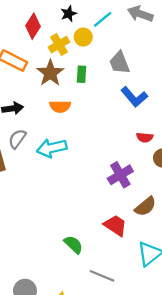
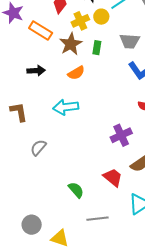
gray trapezoid: (120, 63) -> (130, 41), turned -70
orange semicircle: (60, 106) -> (76, 73), turned -36
gray semicircle: (17, 139) -> (38, 148), moved
gray line: (102, 276) -> (97, 219), turned -35

